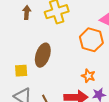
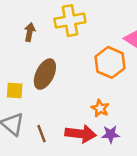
brown arrow: (27, 12) -> (30, 32), moved

